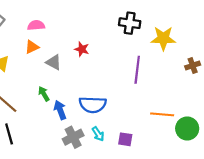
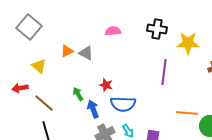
pink semicircle: (36, 25) -> (113, 31), moved
red star: (82, 49) -> (106, 85), moved
gray triangle: (54, 62) -> (86, 53), moved

